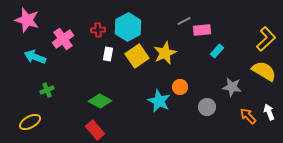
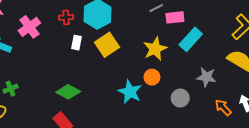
cyan rectangle: (217, 51) -> (191, 39), size x1.6
yellow star: (165, 53) -> (155, 49), moved
green cross: (47, 90) -> (11, 89), moved

